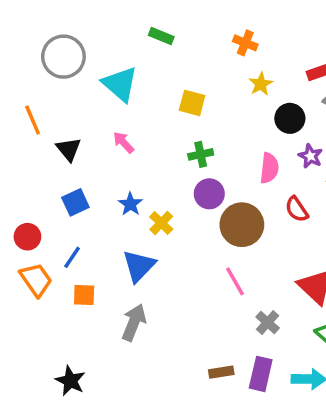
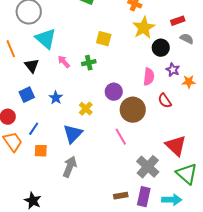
cyan triangle: (120, 84) -> (46, 39), moved
yellow star: (261, 84) -> (144, 28), size x1.6
green cross: (201, 154) -> (89, 63), moved
blue square: (75, 202) -> (27, 95), moved
blue star: (130, 204) -> (56, 98), moved
pink line: (235, 281) -> (121, 137), moved
gray cross: (268, 322) -> (148, 167), size x1.6

